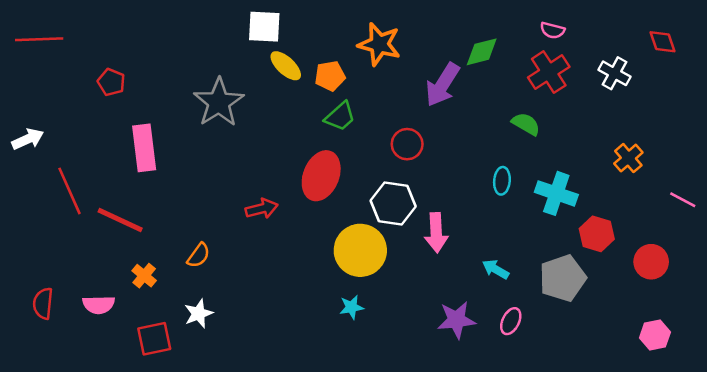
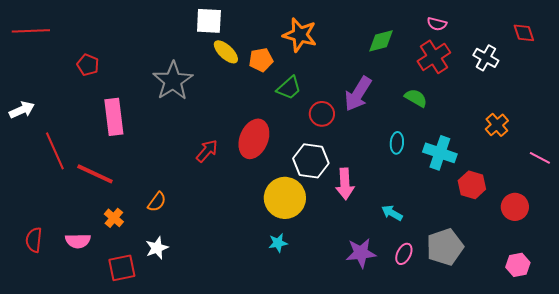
purple arrow: (443, 85) -> (358, 94), moved
green trapezoid: (340, 116) -> (289, 88), moved
red arrow: (262, 209) -> (207, 151), moved, turned -35
gray pentagon: (563, 278) -> (445, 247), moved

